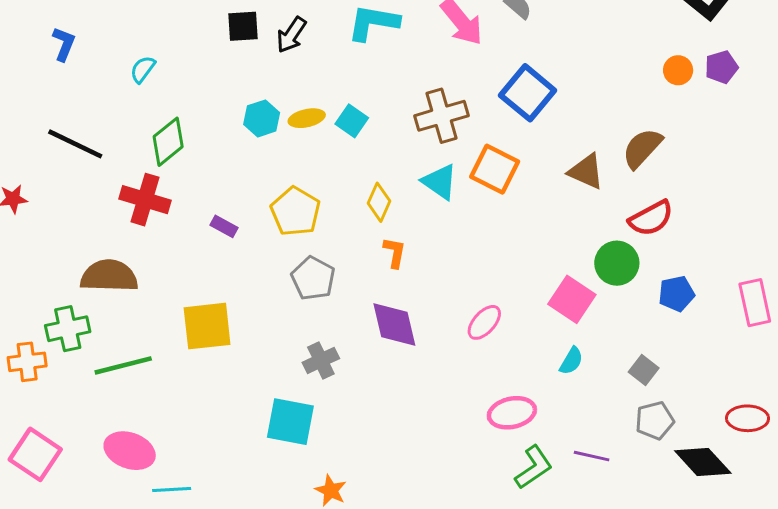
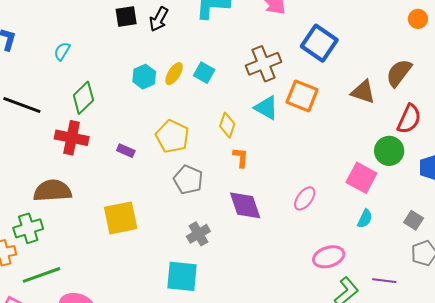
yellow ellipse: (307, 118) -> (174, 74), turned -40
red semicircle: (651, 218) -> (409, 119), turned -32
green line: (123, 365) -> (41, 275), moved

